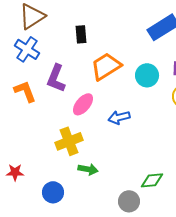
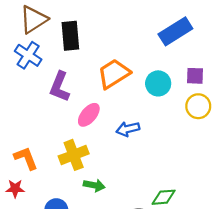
black rectangle: (81, 34) -> (70, 36), moved, size x1.5
orange L-shape: (25, 91) -> (26, 158), moved

